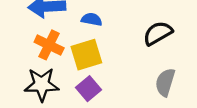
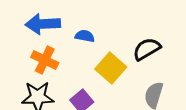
yellow square: (86, 55) -> (111, 68), moved, turned -32

